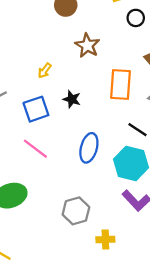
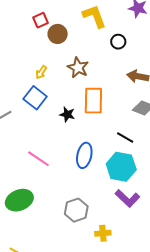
yellow arrow: (45, 71) -> (41, 72), moved
orange rectangle: (120, 84) -> (93, 101), moved
blue square: (36, 109) -> (35, 98), moved, turned -30

